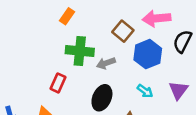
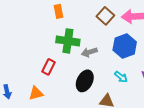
orange rectangle: (67, 16) -> (58, 11), turned -48
brown square: (123, 31) -> (105, 16), moved

